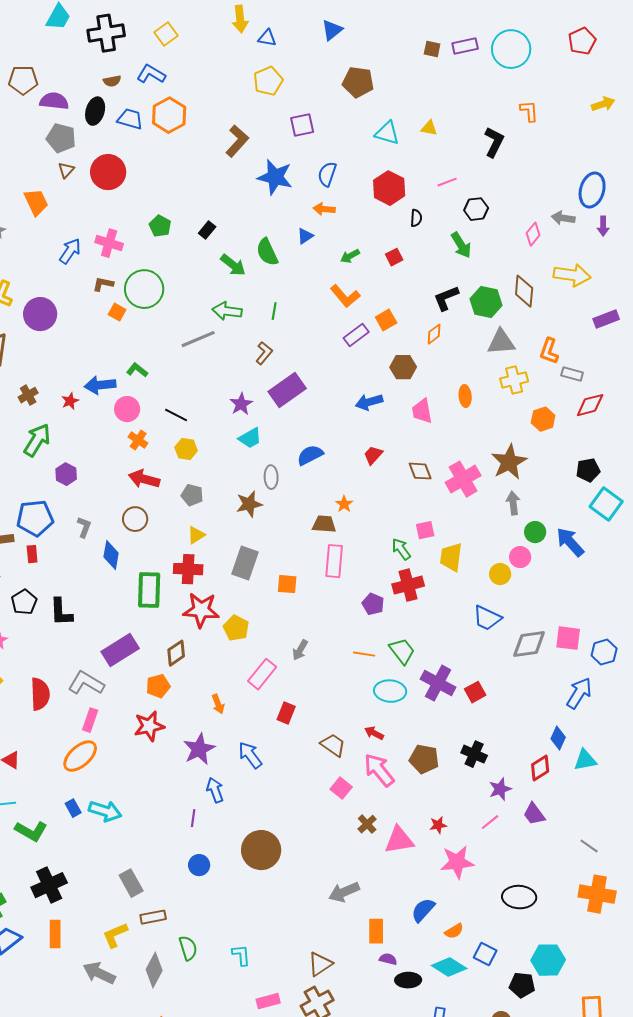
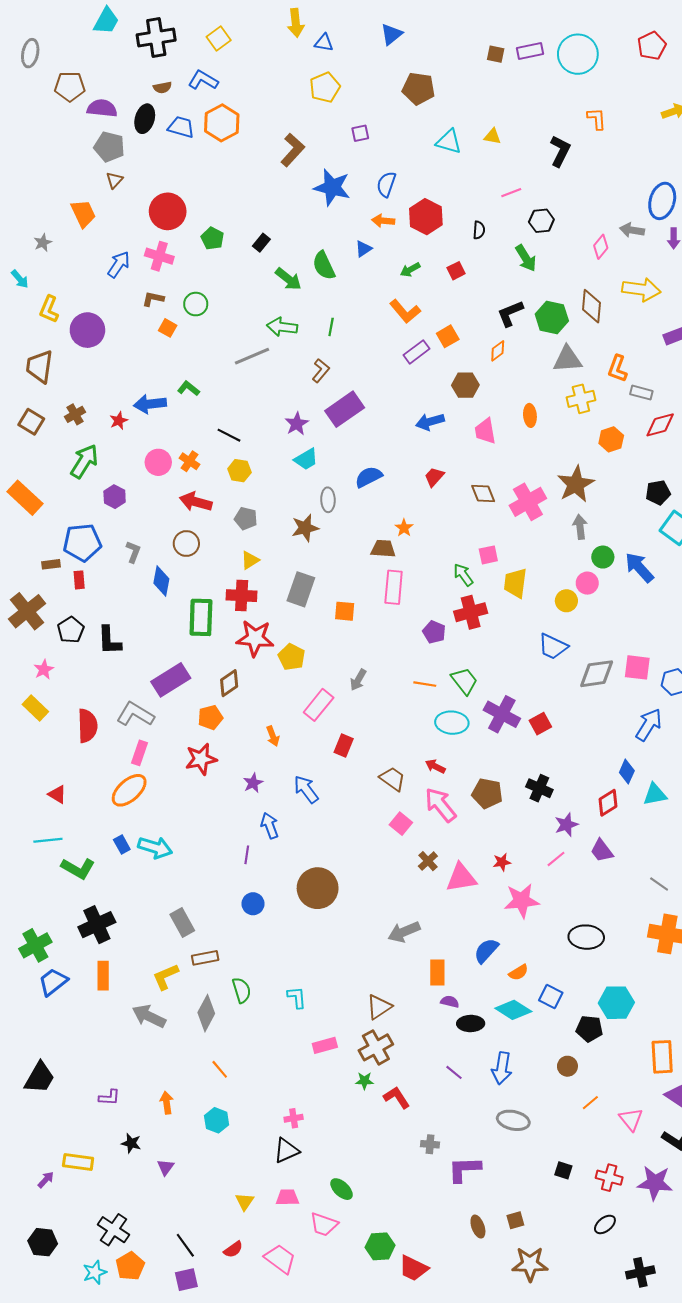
purple square: (302, 125) -> (360, 133), size x0.7
red circle: (108, 172) -> (168, 211), moved
red hexagon: (389, 188) -> (426, 217), moved
green circle: (144, 289) -> (196, 304), size x0.6
pink circle: (127, 409) -> (158, 462), moved
purple star: (199, 749) -> (253, 783), size x0.6

